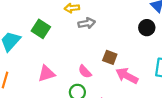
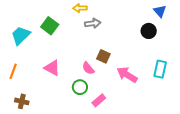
brown square: (110, 57) -> (103, 56), moved
pink triangle: (46, 74) -> (52, 68), turned 42

